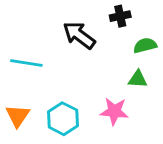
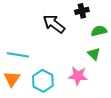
cyan line: (26, 63) -> (18, 55), moved
green triangle: (138, 79) -> (94, 54), turned 40

